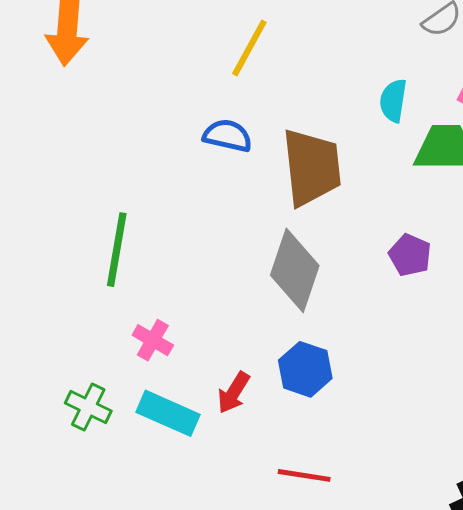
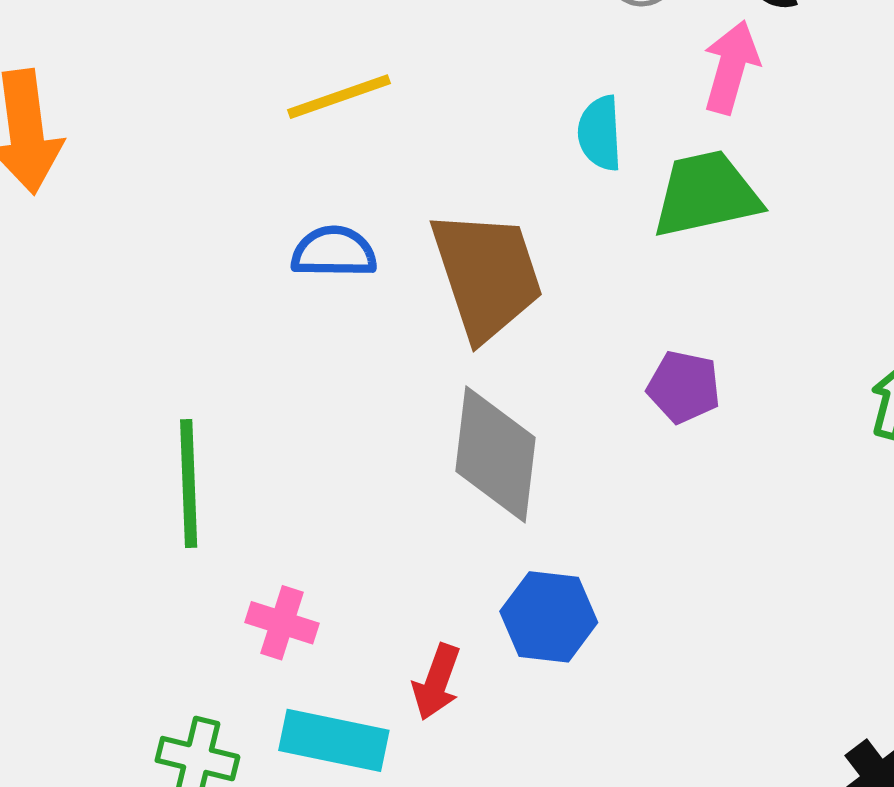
yellow line: (249, 48) -> (339, 97), turned 54

